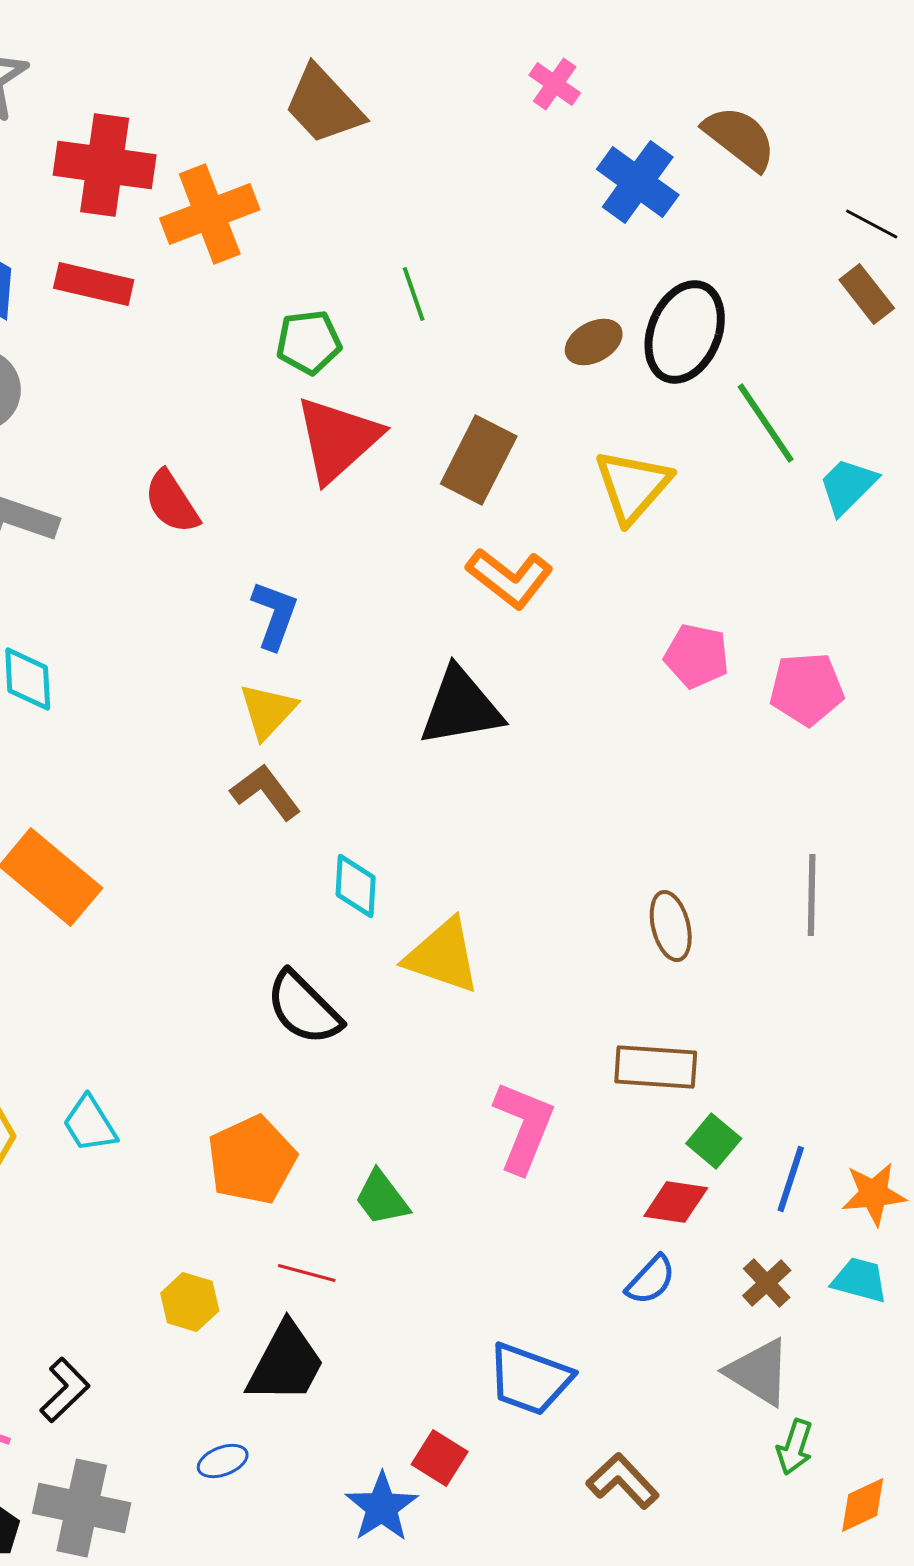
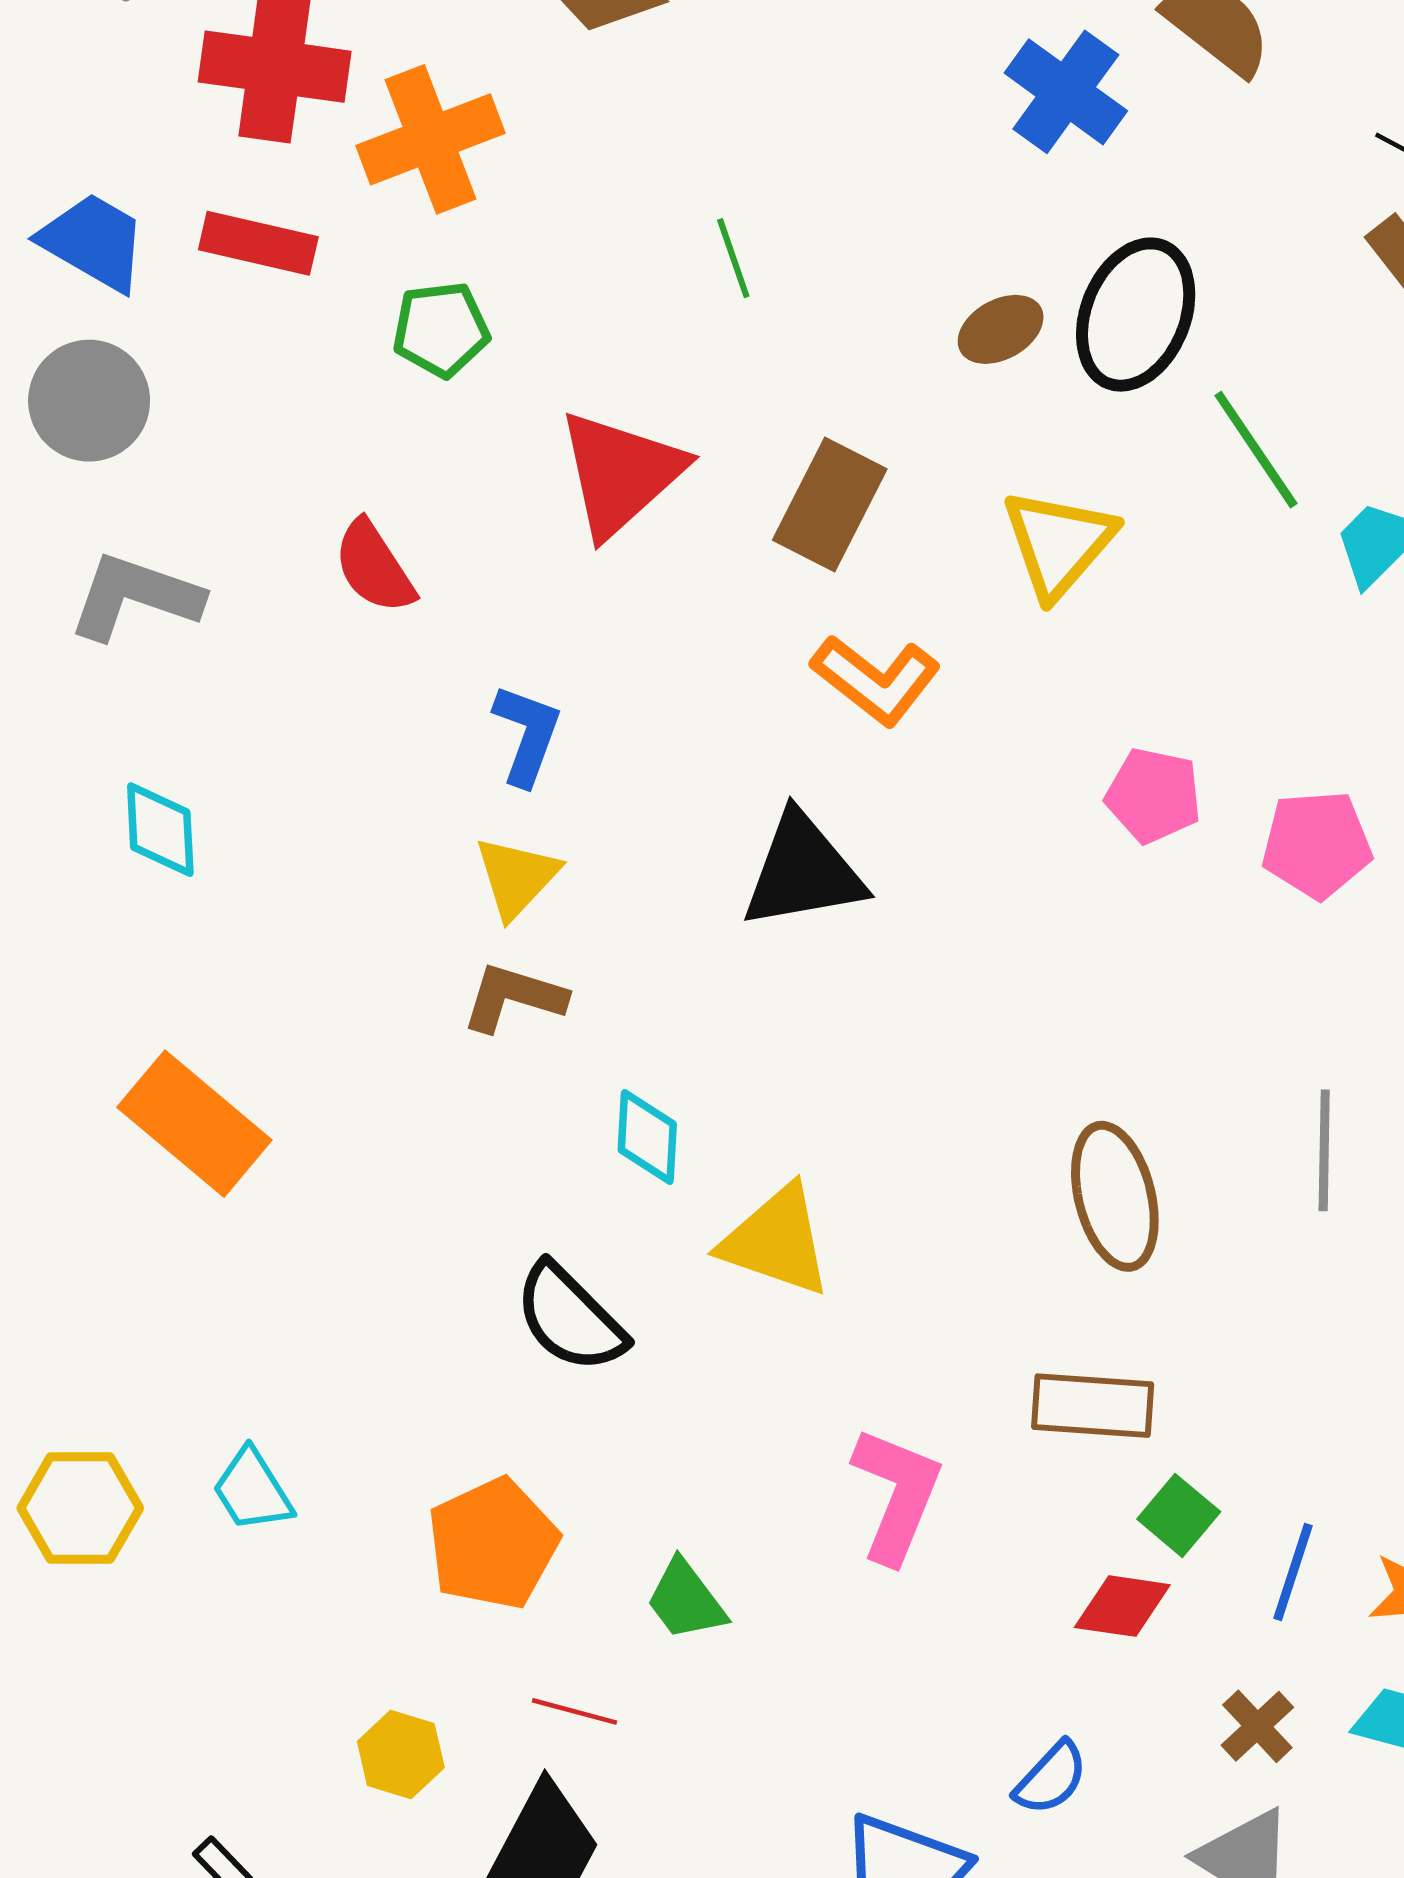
green pentagon: (309, 342) -> (441, 329), moved
brown L-shape: (266, 792) -> (514, 997), turned -36
brown ellipse: (671, 926) -> (1115, 1196), size x1.4
blue semicircle: (651, 1280) -> (1051, 1778), moved

